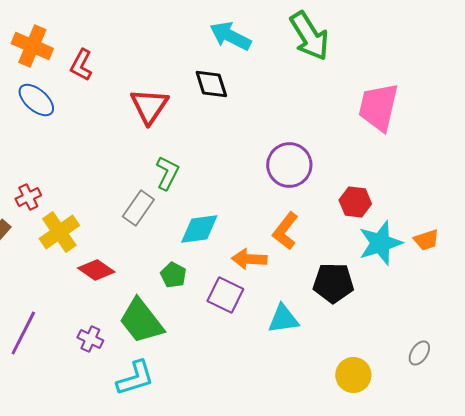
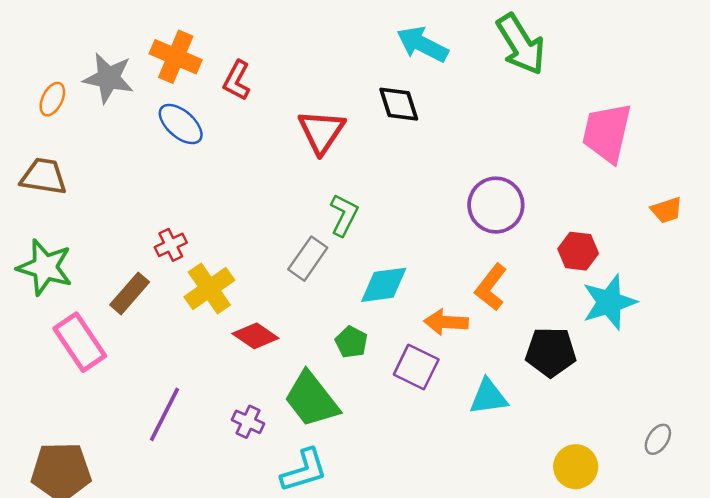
orange trapezoid: (426, 240) -> (667, 210), moved

